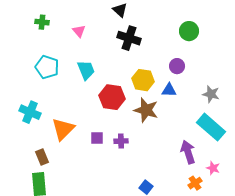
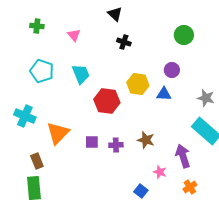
black cross: (129, 38) -> (124, 42), size x0.6
brown star: (146, 110) -> (146, 140), moved, size x0.7
pink star: (213, 168) -> (160, 172), moved

